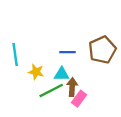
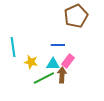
brown pentagon: (102, 50) -> (76, 16), moved
pink rectangle: (79, 99) -> (68, 61), moved

